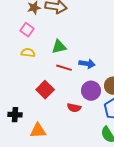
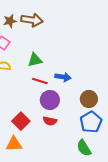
red square: (45, 90) -> (21, 121), moved
purple circle: (91, 91) -> (50, 100), moved

